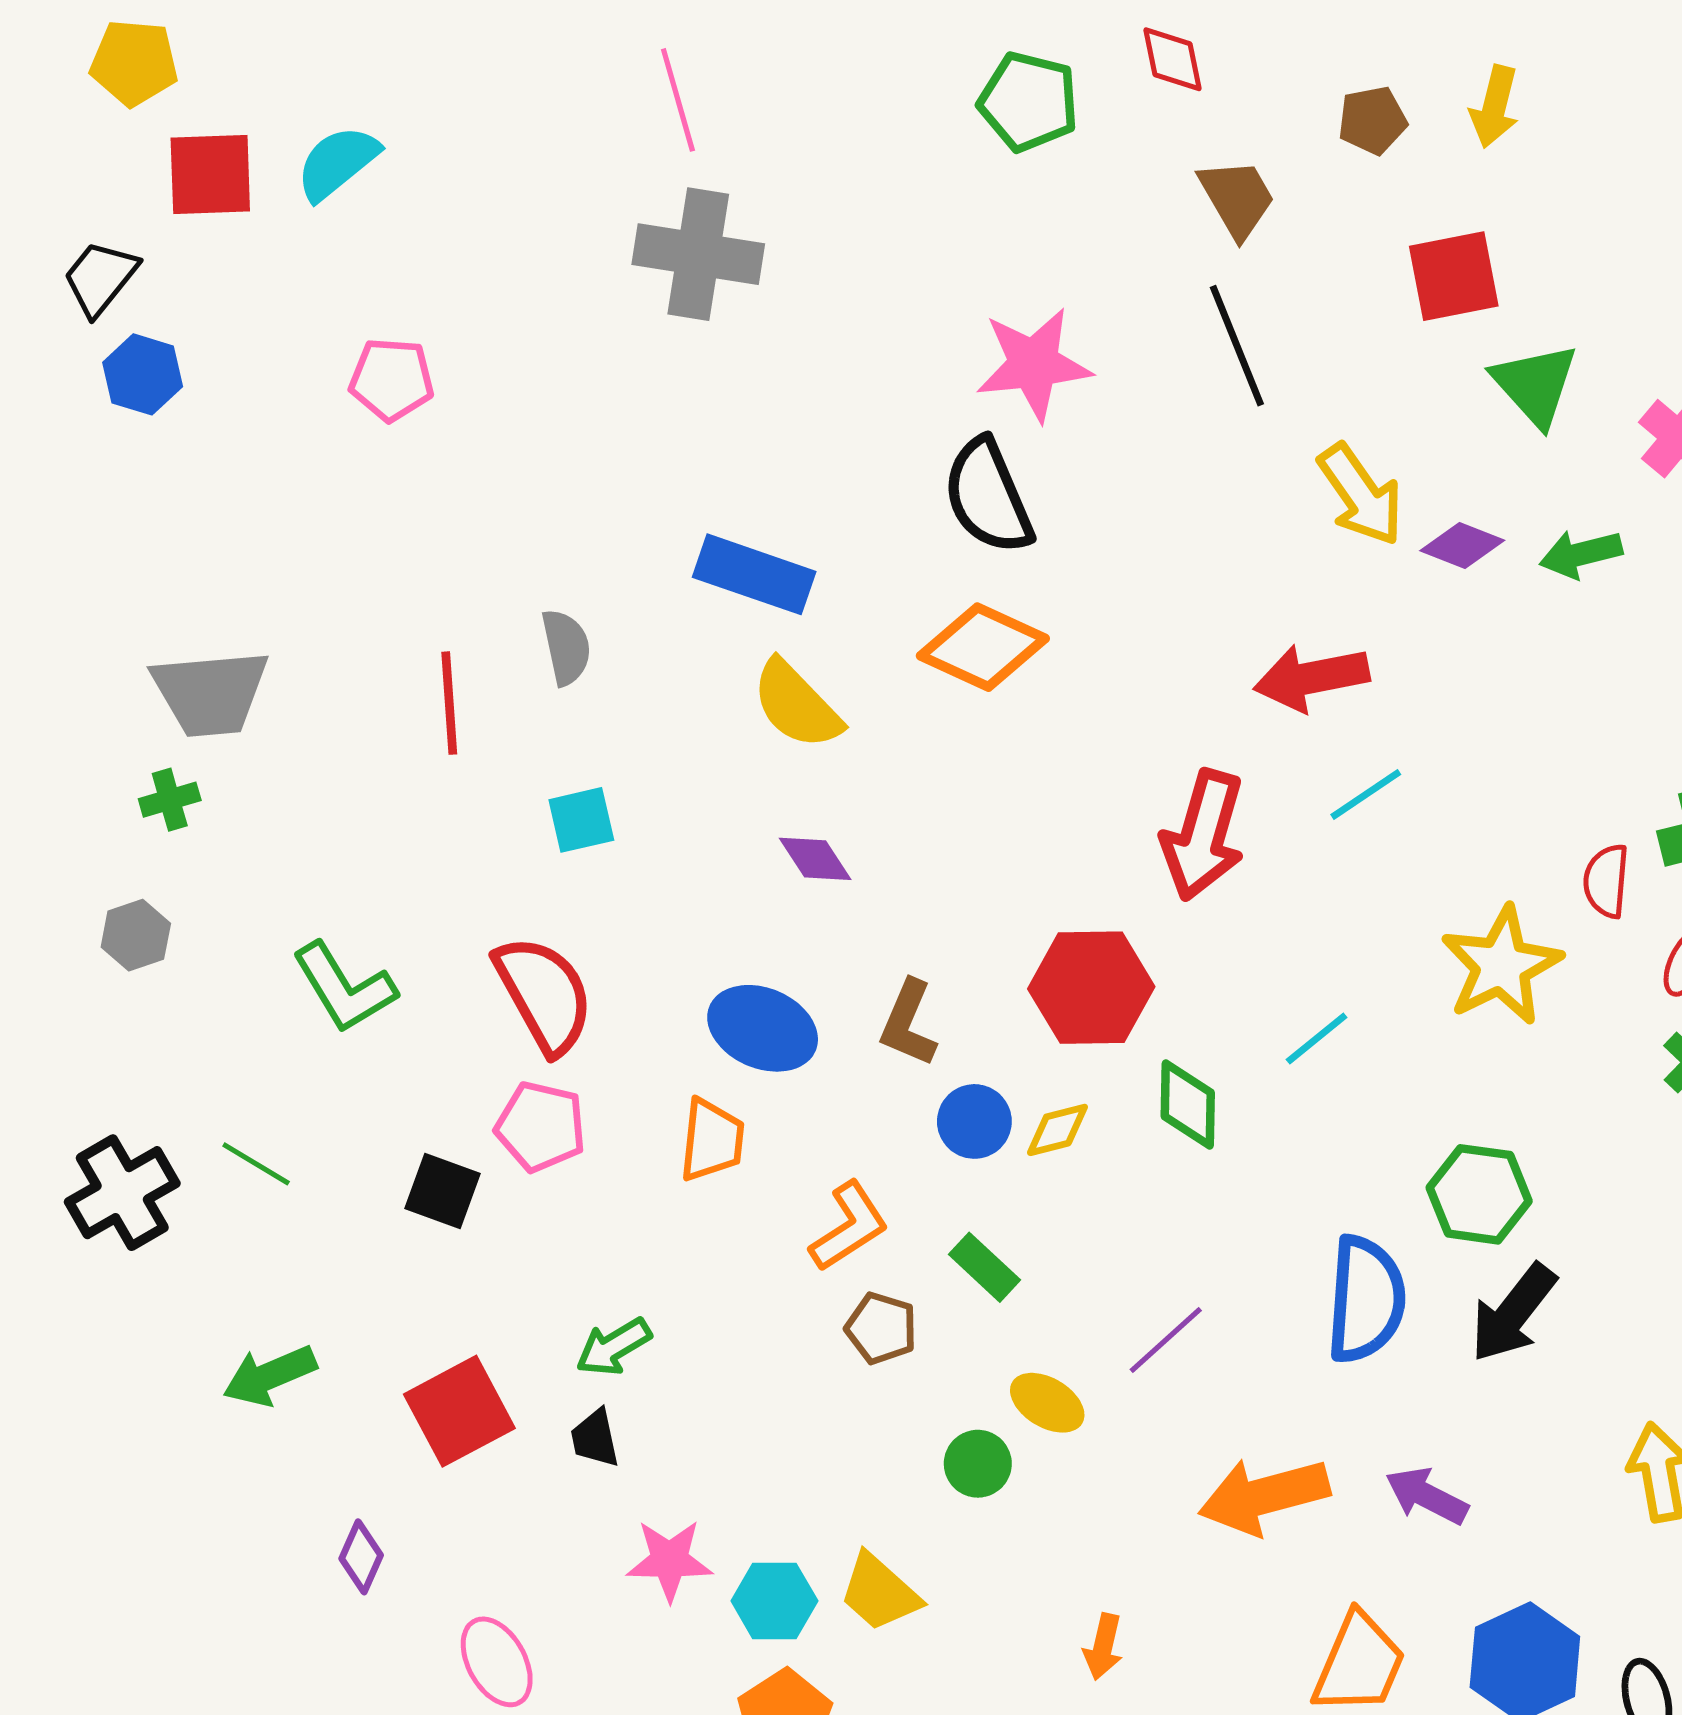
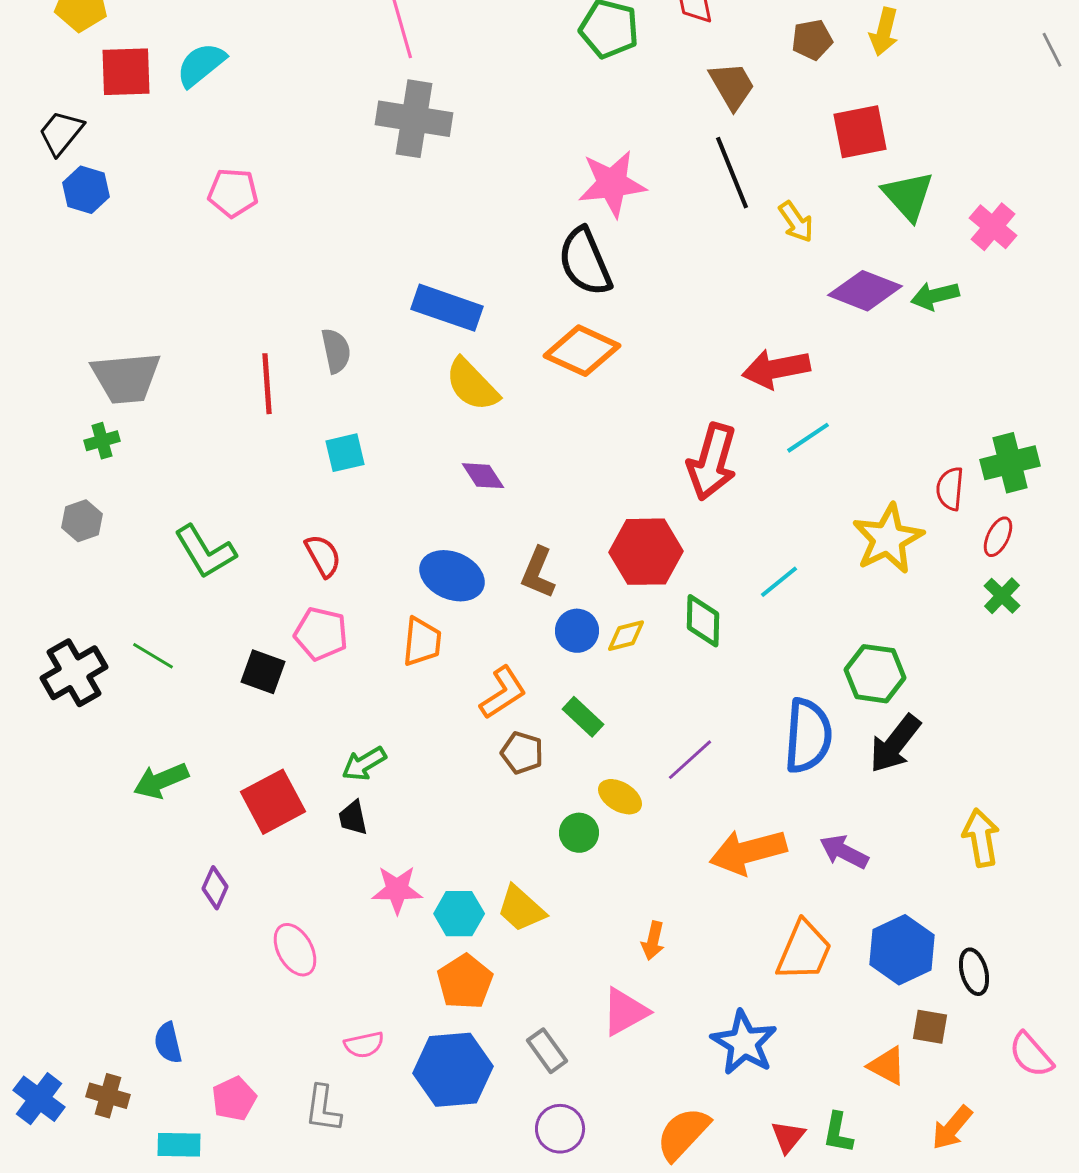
yellow arrow: (1361, 495) -> (796, 222), moved, size x0.7
purple diamond: (1462, 545) -> (865, 291), size x1.5
red semicircle: (544, 994) -> (323, 556), size x0.6

